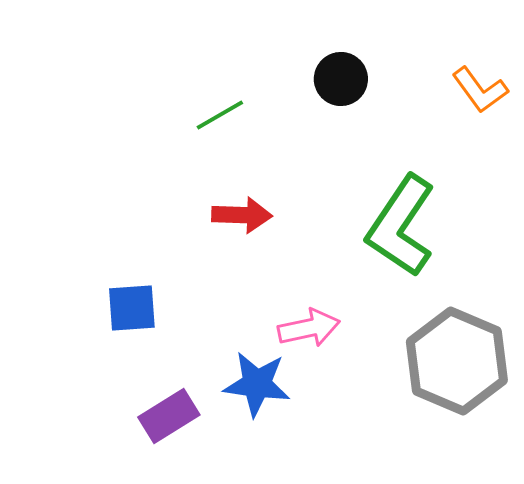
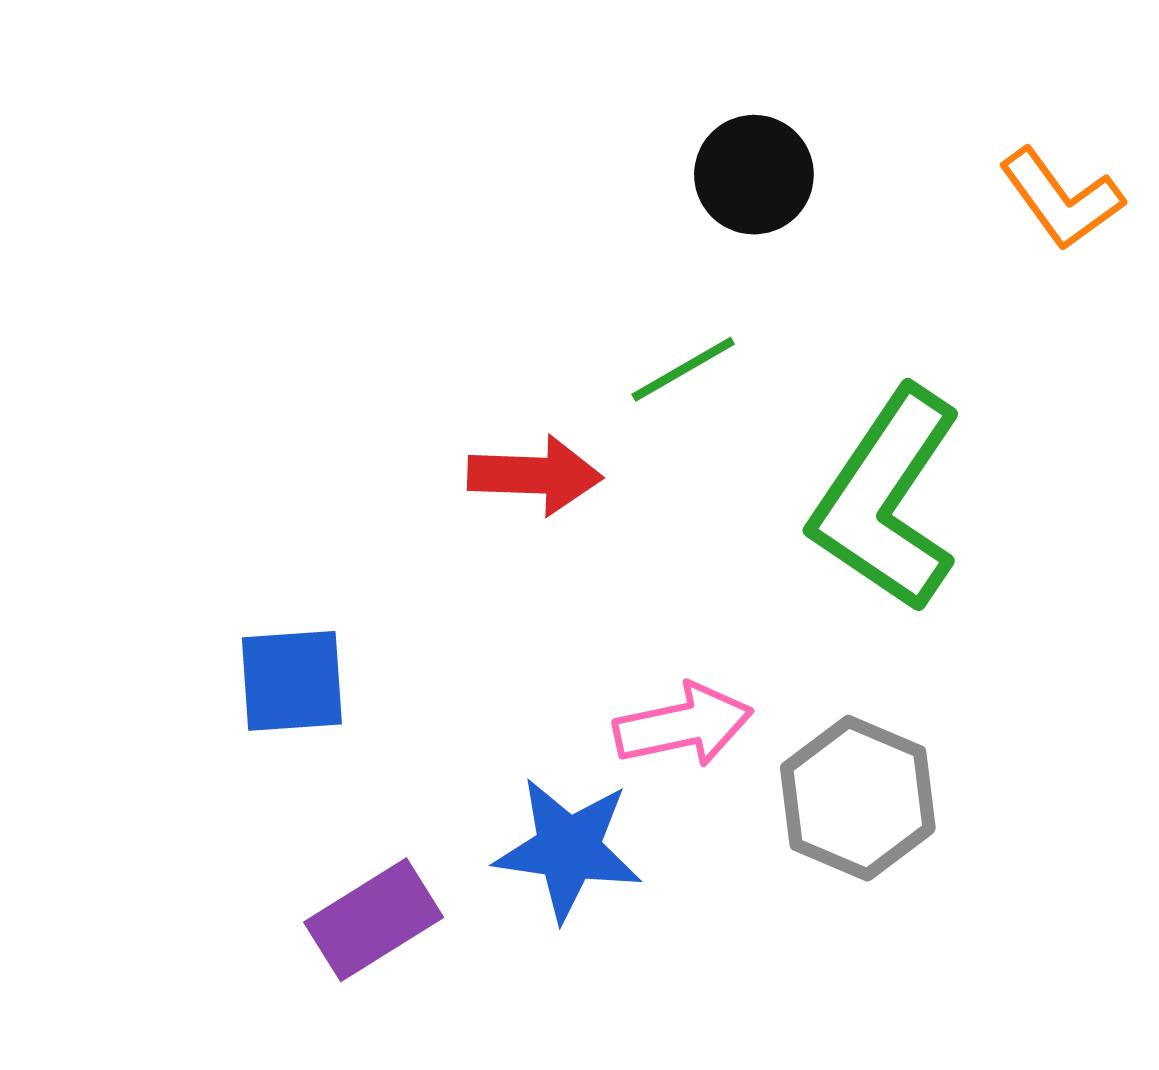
green line: (220, 115) -> (683, 369), moved
gray hexagon: (457, 361) -> (858, 798), moved, size x0.7

